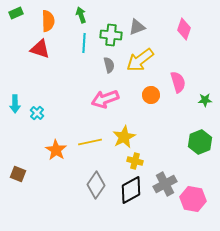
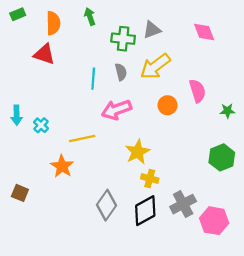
pink diamond: (184, 29) -> (204, 32), turned -40
cyan line: (84, 43) -> (93, 79), moved
yellow line: (90, 142) -> (82, 139), moved

